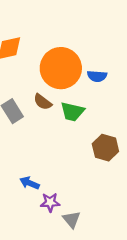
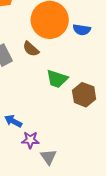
green trapezoid: (72, 112) -> (57, 79), moved

